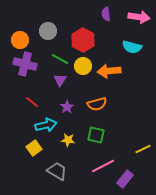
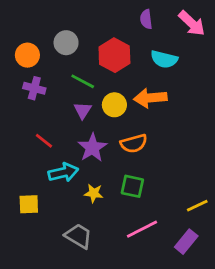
pink arrow: (139, 17) -> (192, 23), turned 35
cyan semicircle: (132, 47) -> (164, 59), moved
purple cross: (25, 64) -> (34, 88), size x0.7
yellow circle: (83, 66) -> (114, 105), moved
purple star: (67, 107) -> (92, 148), size x1.5
yellow square: (34, 148) -> (29, 204), moved, turned 35
purple rectangle: (125, 179) -> (186, 242), moved

